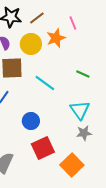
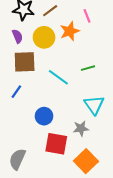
green line: (83, 74) -> (88, 68), moved, turned -40
gray star: (84, 133) -> (81, 128), moved
red square: (43, 148) -> (56, 144), turned 35

